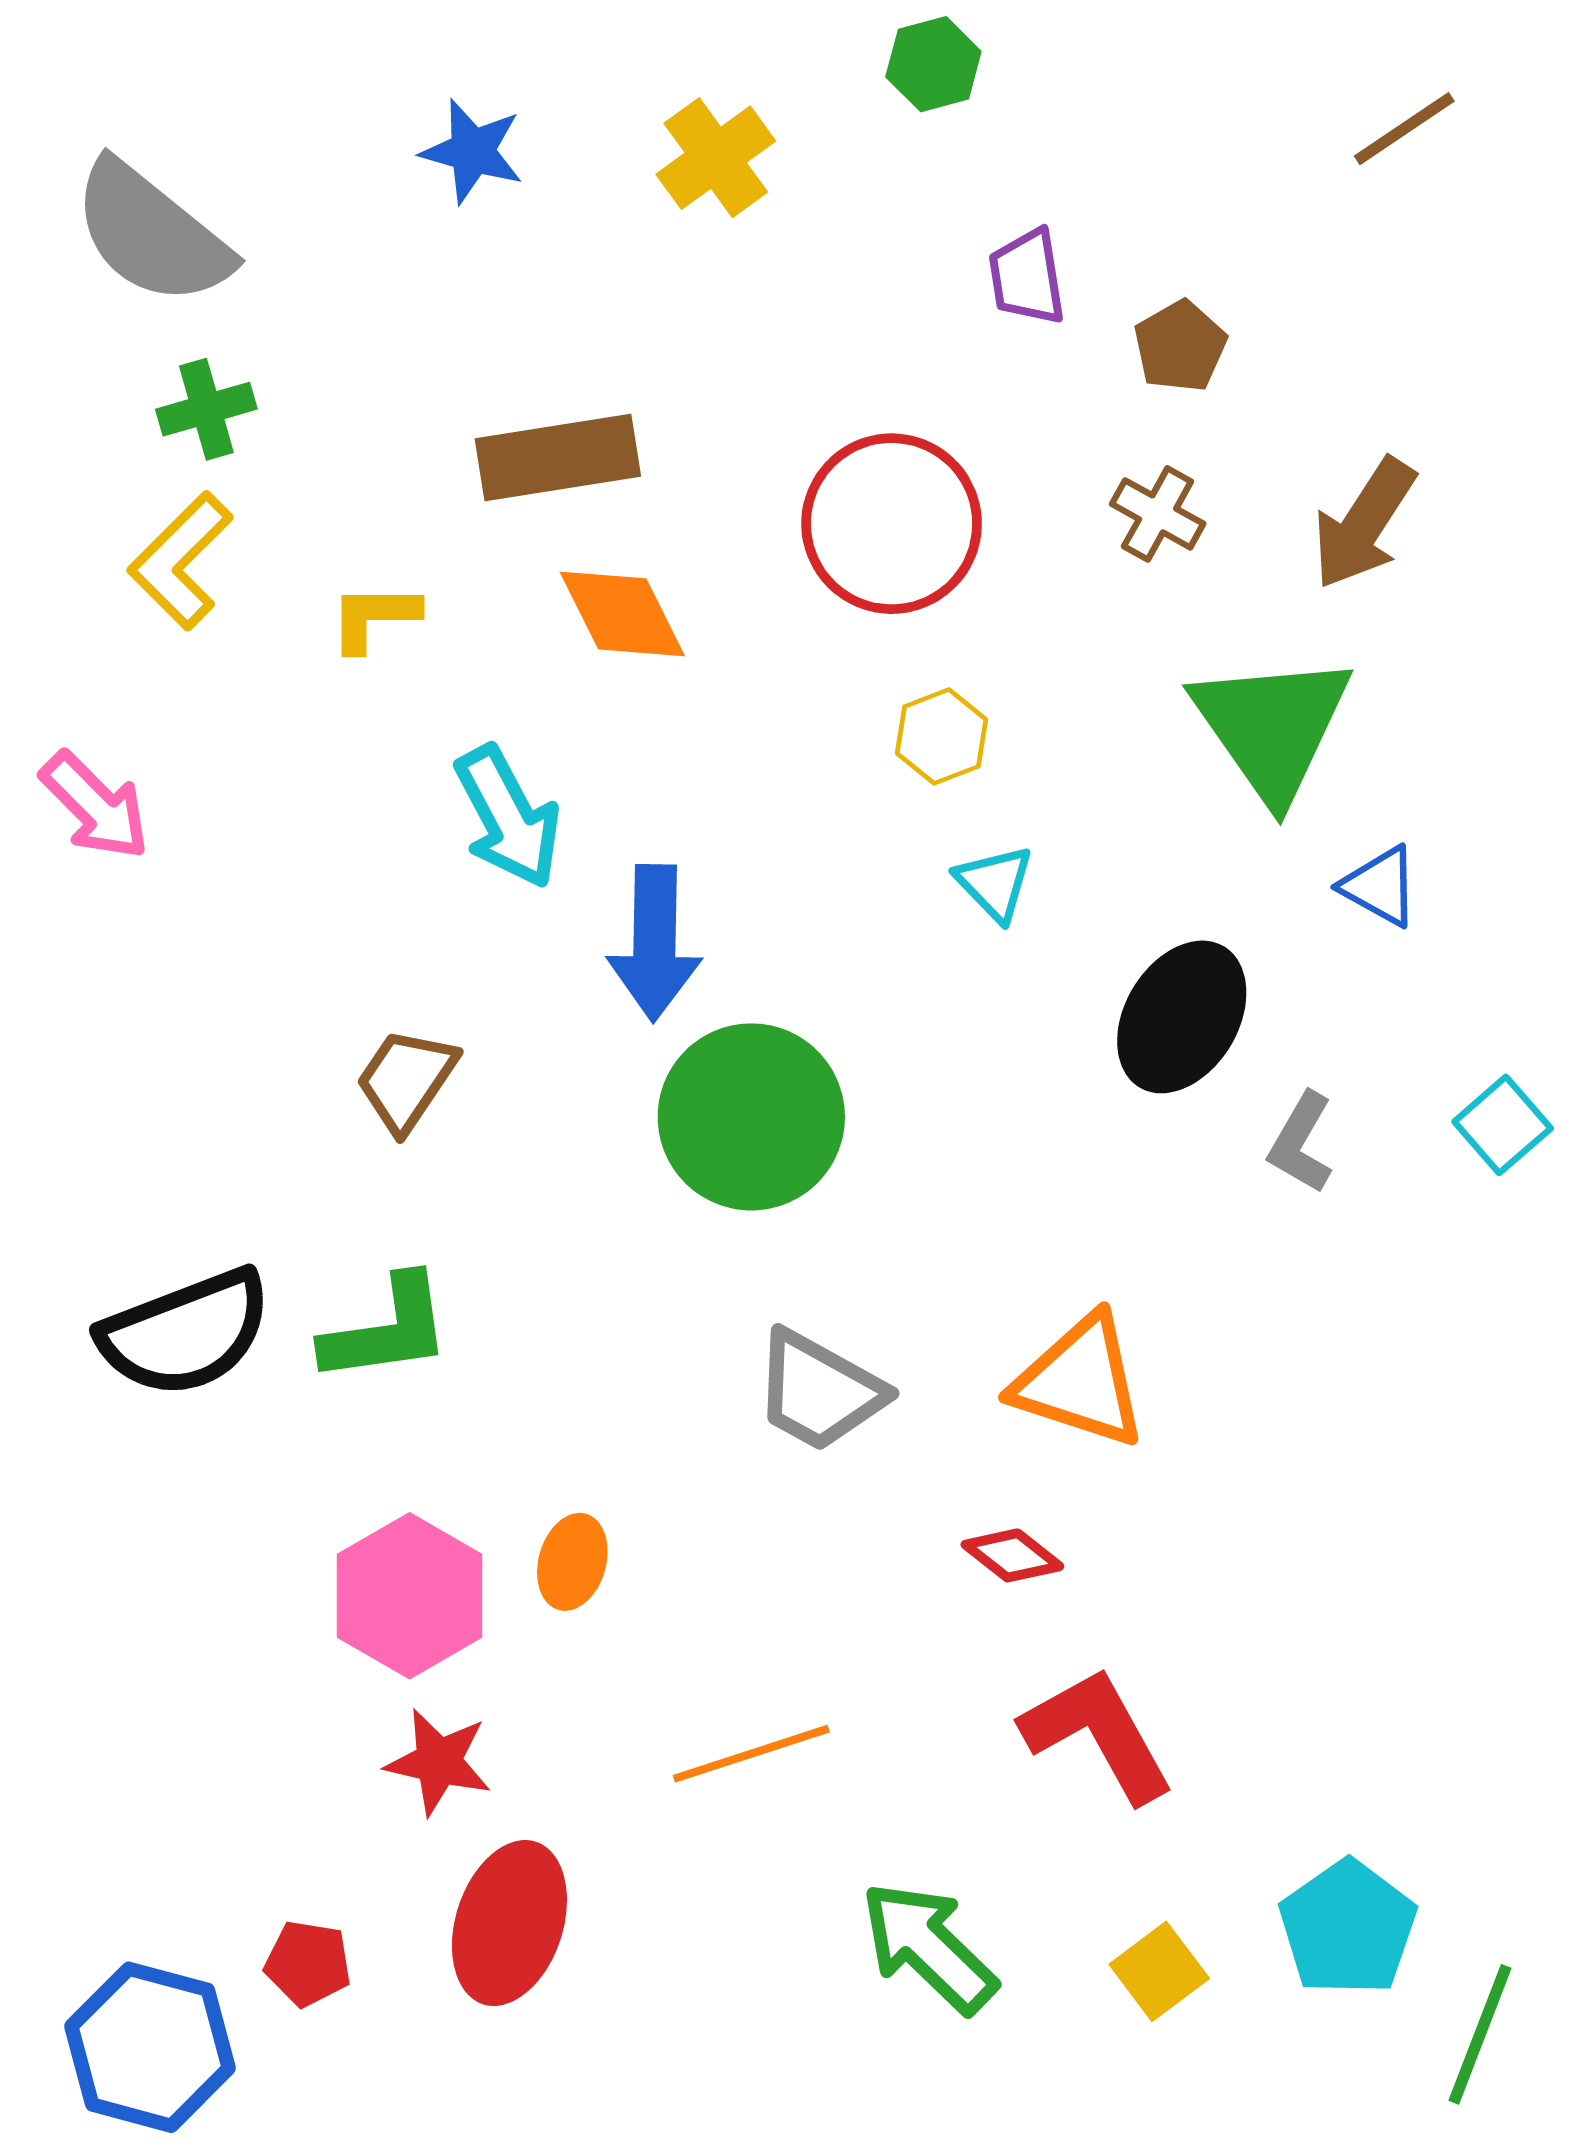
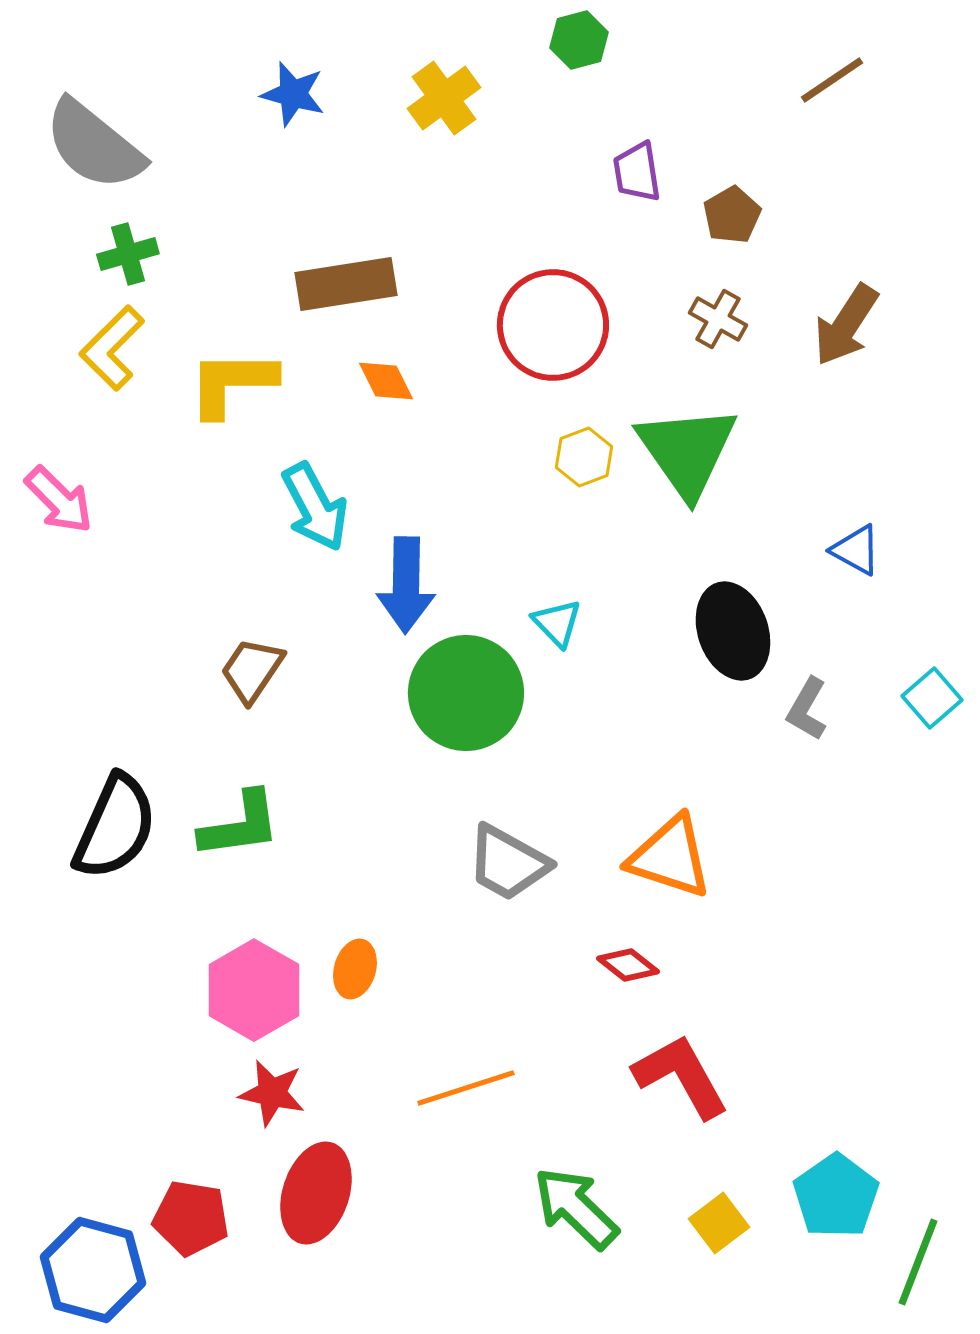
brown line: (1404, 129) -> (832, 80), moved
orange diamond: (622, 614) -> (386, 381), size x0.7
yellow L-shape: (374, 617) -> (232, 383), size x1.6
green triangle: (1272, 727) -> (687, 451), moved
cyan triangle: (995, 883) -> (557, 623), moved
black ellipse: (1182, 1017) -> (733, 631), turned -50
black semicircle: (185, 1333) -> (115, 827), turned -45
red pentagon: (308, 1963) -> (191, 1218), size x1.4

